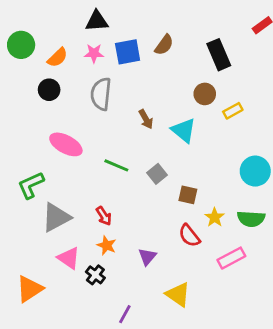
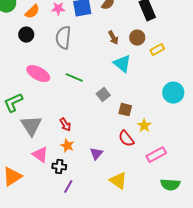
brown arrow: (146, 119) -> (113, 38), moved
green line: (116, 165) -> (74, 78), moved
gray triangle: (56, 217) -> (31, 126), turned -35
green semicircle: (251, 219) -> (170, 185), moved
black cross: (95, 275) -> (59, 167), turned -32
purple line: (125, 314) -> (68, 187), moved

